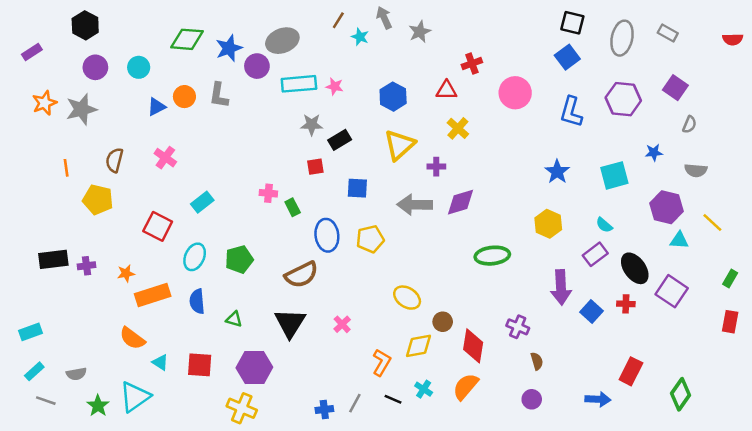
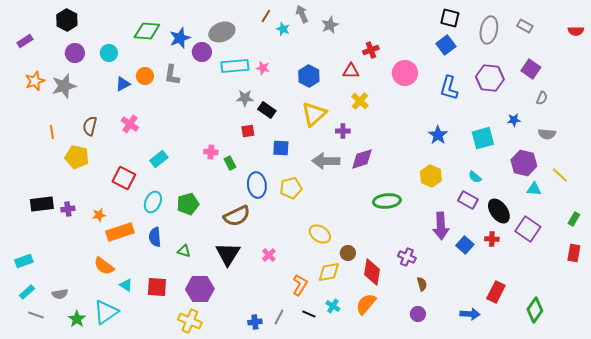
black rectangle: (340, 140) -> (267, 110), turned 66
purple rectangle: (595, 254) -> (468, 200), turned 66

